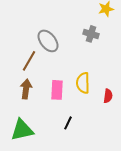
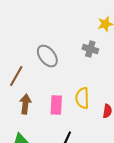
brown line: (29, 61) -> (16, 76), moved

